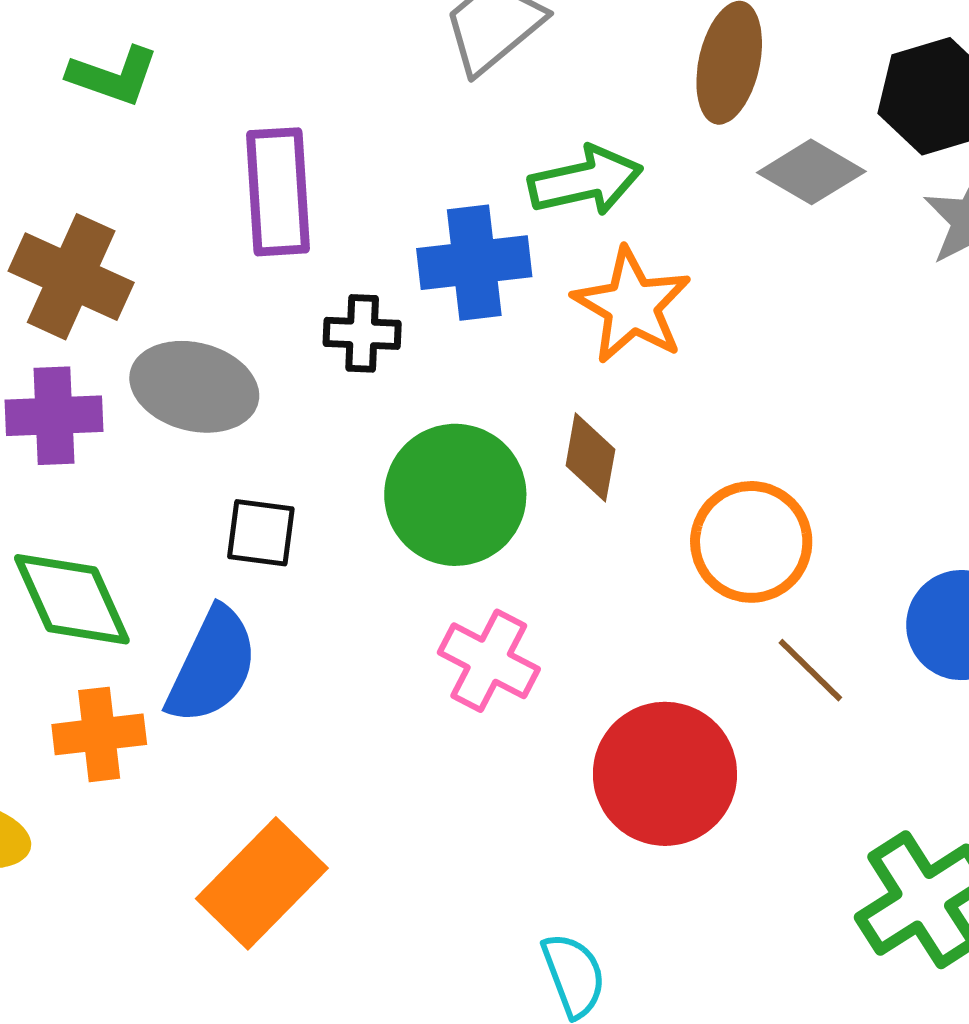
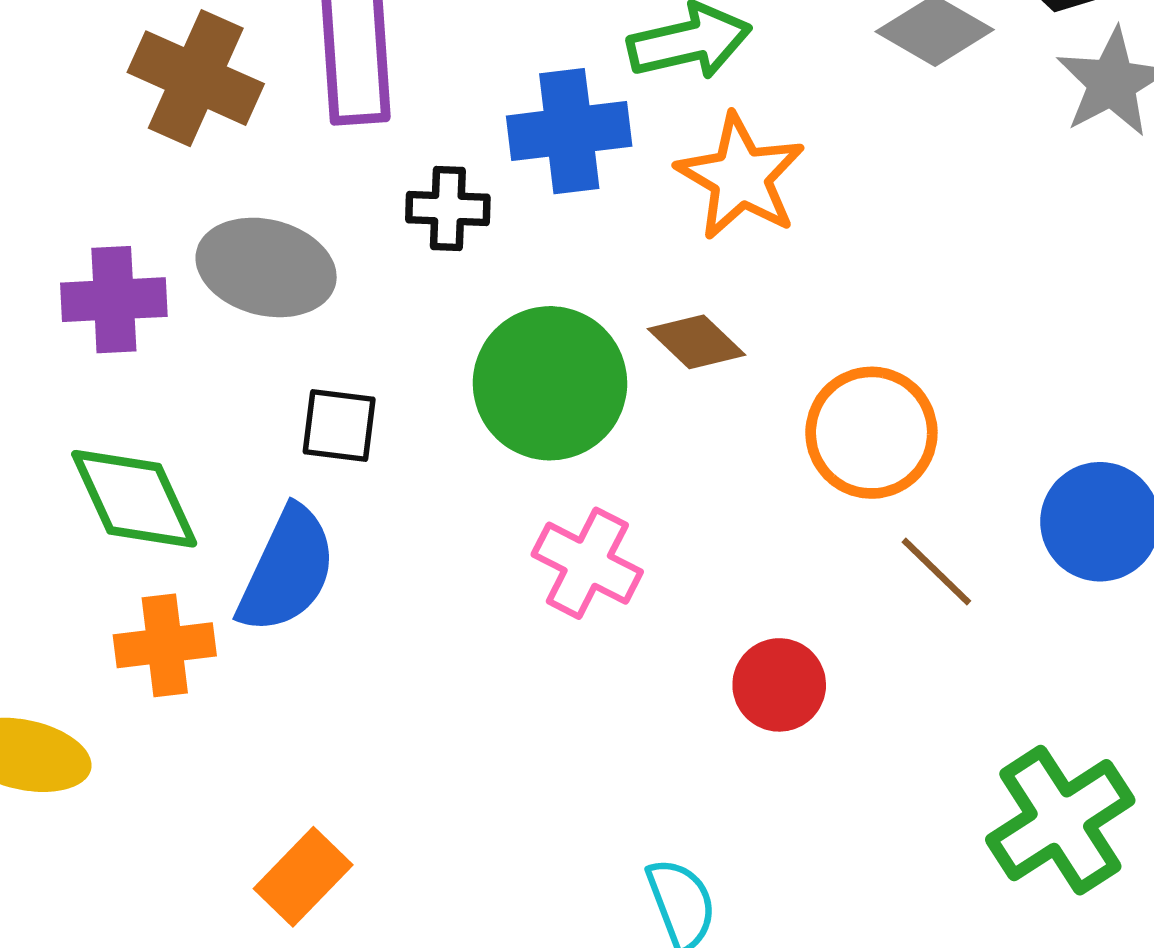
brown cross: (71, 277) -> (196, 78), moved
brown diamond: (590, 457) -> (696, 342), turned -56
red circle: (665, 774) -> (779, 685), size x0.6
orange rectangle: (262, 883) -> (303, 877), moved, size x0.7

